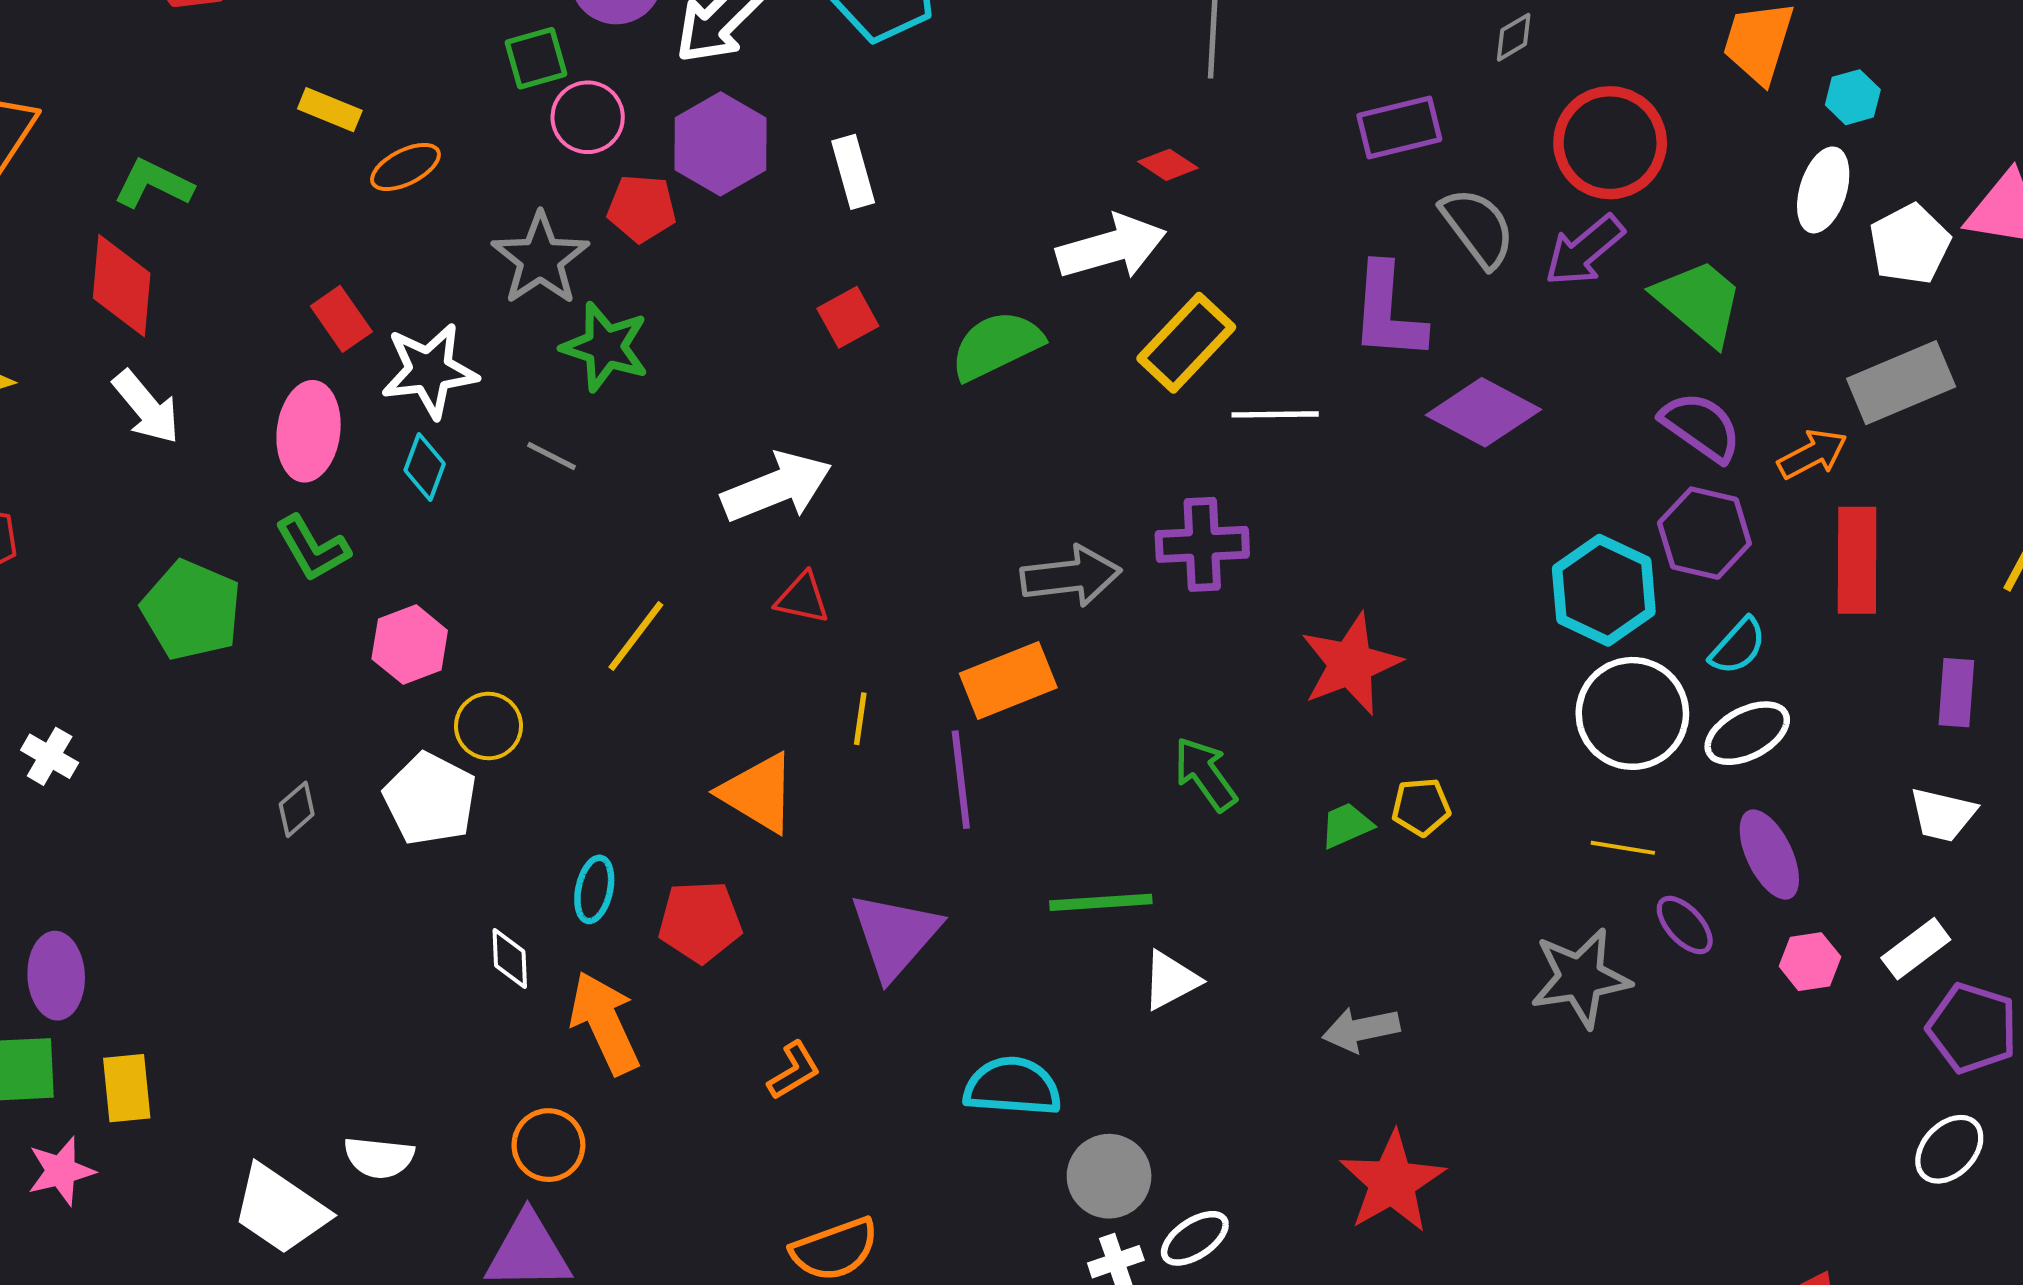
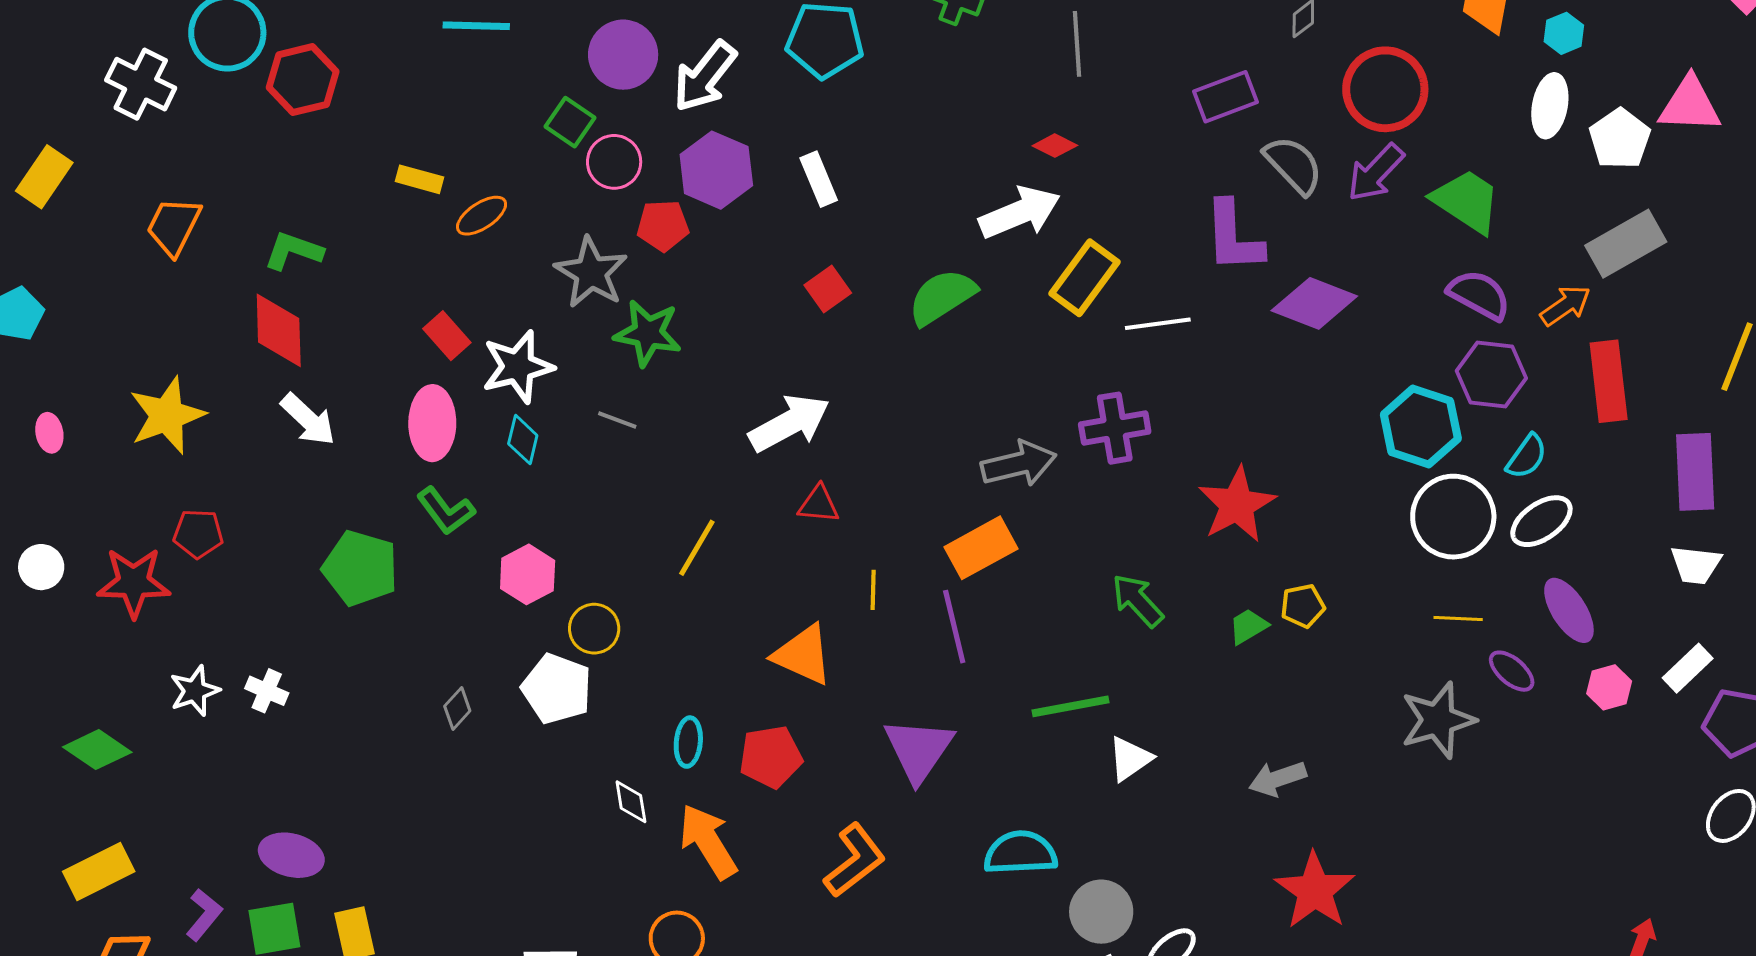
green square: (536, 58) -> (570, 122), turned -33
purple rectangle: (1956, 693) -> (1695, 472), size x1.5
purple ellipse: (56, 976) -> (291, 855), turned -66
orange L-shape: (794, 1071) -> (855, 860), size x1.6

